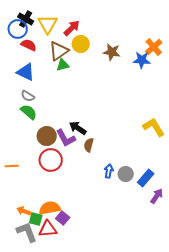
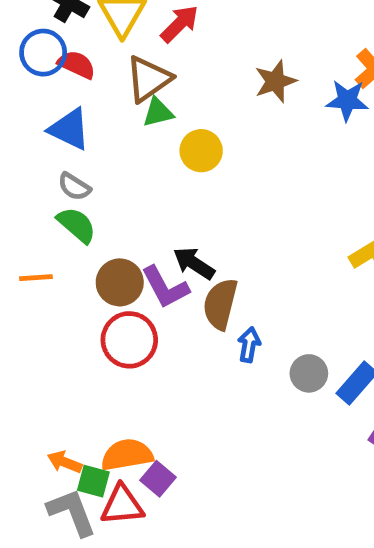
blue circle: (18, 29) -> (43, 53), moved
yellow circle: (81, 44) -> (201, 151), moved
brown star: (112, 52) -> (275, 81), turned -30
brown semicircle: (89, 145) -> (220, 304), size x1.5
orange line: (12, 166) -> (36, 278), moved
blue arrow: (109, 171) -> (249, 345), moved

